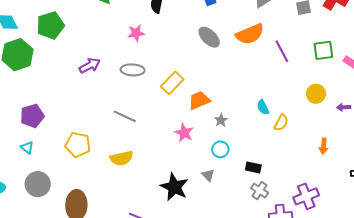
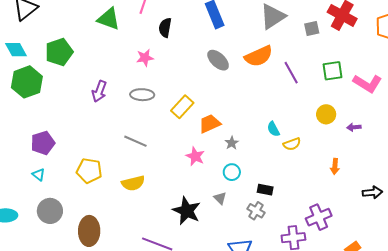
purple arrow: (90, 66) -> (99, 91), turned 140
yellow semicircle: (281, 123) -> (292, 144), turned 42
gray cross: (260, 191) -> (256, 211), moved

